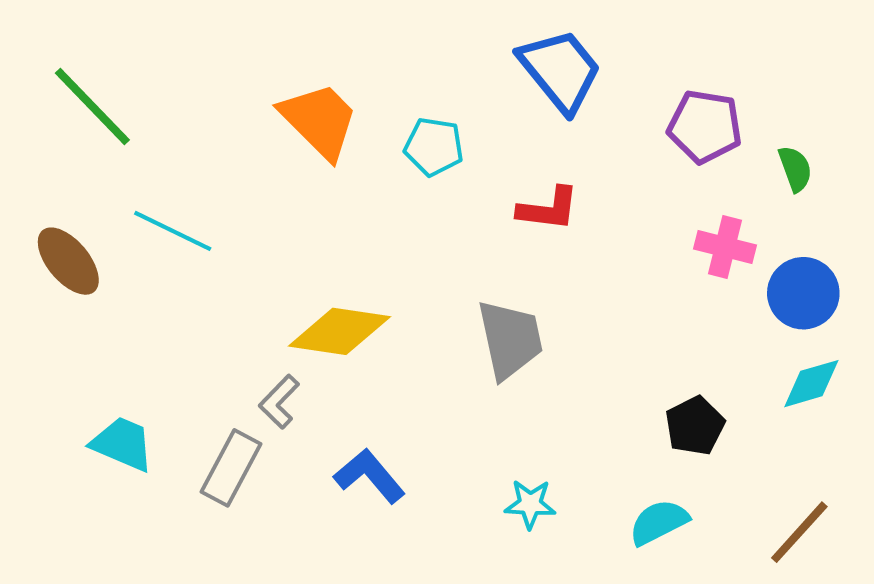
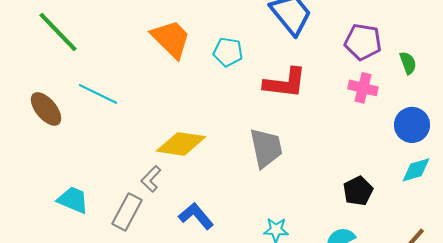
red L-shape: (548, 209) -> (285, 83), size x1.4
pink cross: (725, 247) -> (363, 88), moved

